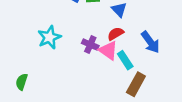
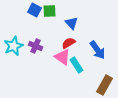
purple cross: (90, 45) -> (36, 46), moved
brown rectangle: (136, 84) -> (105, 85), moved

